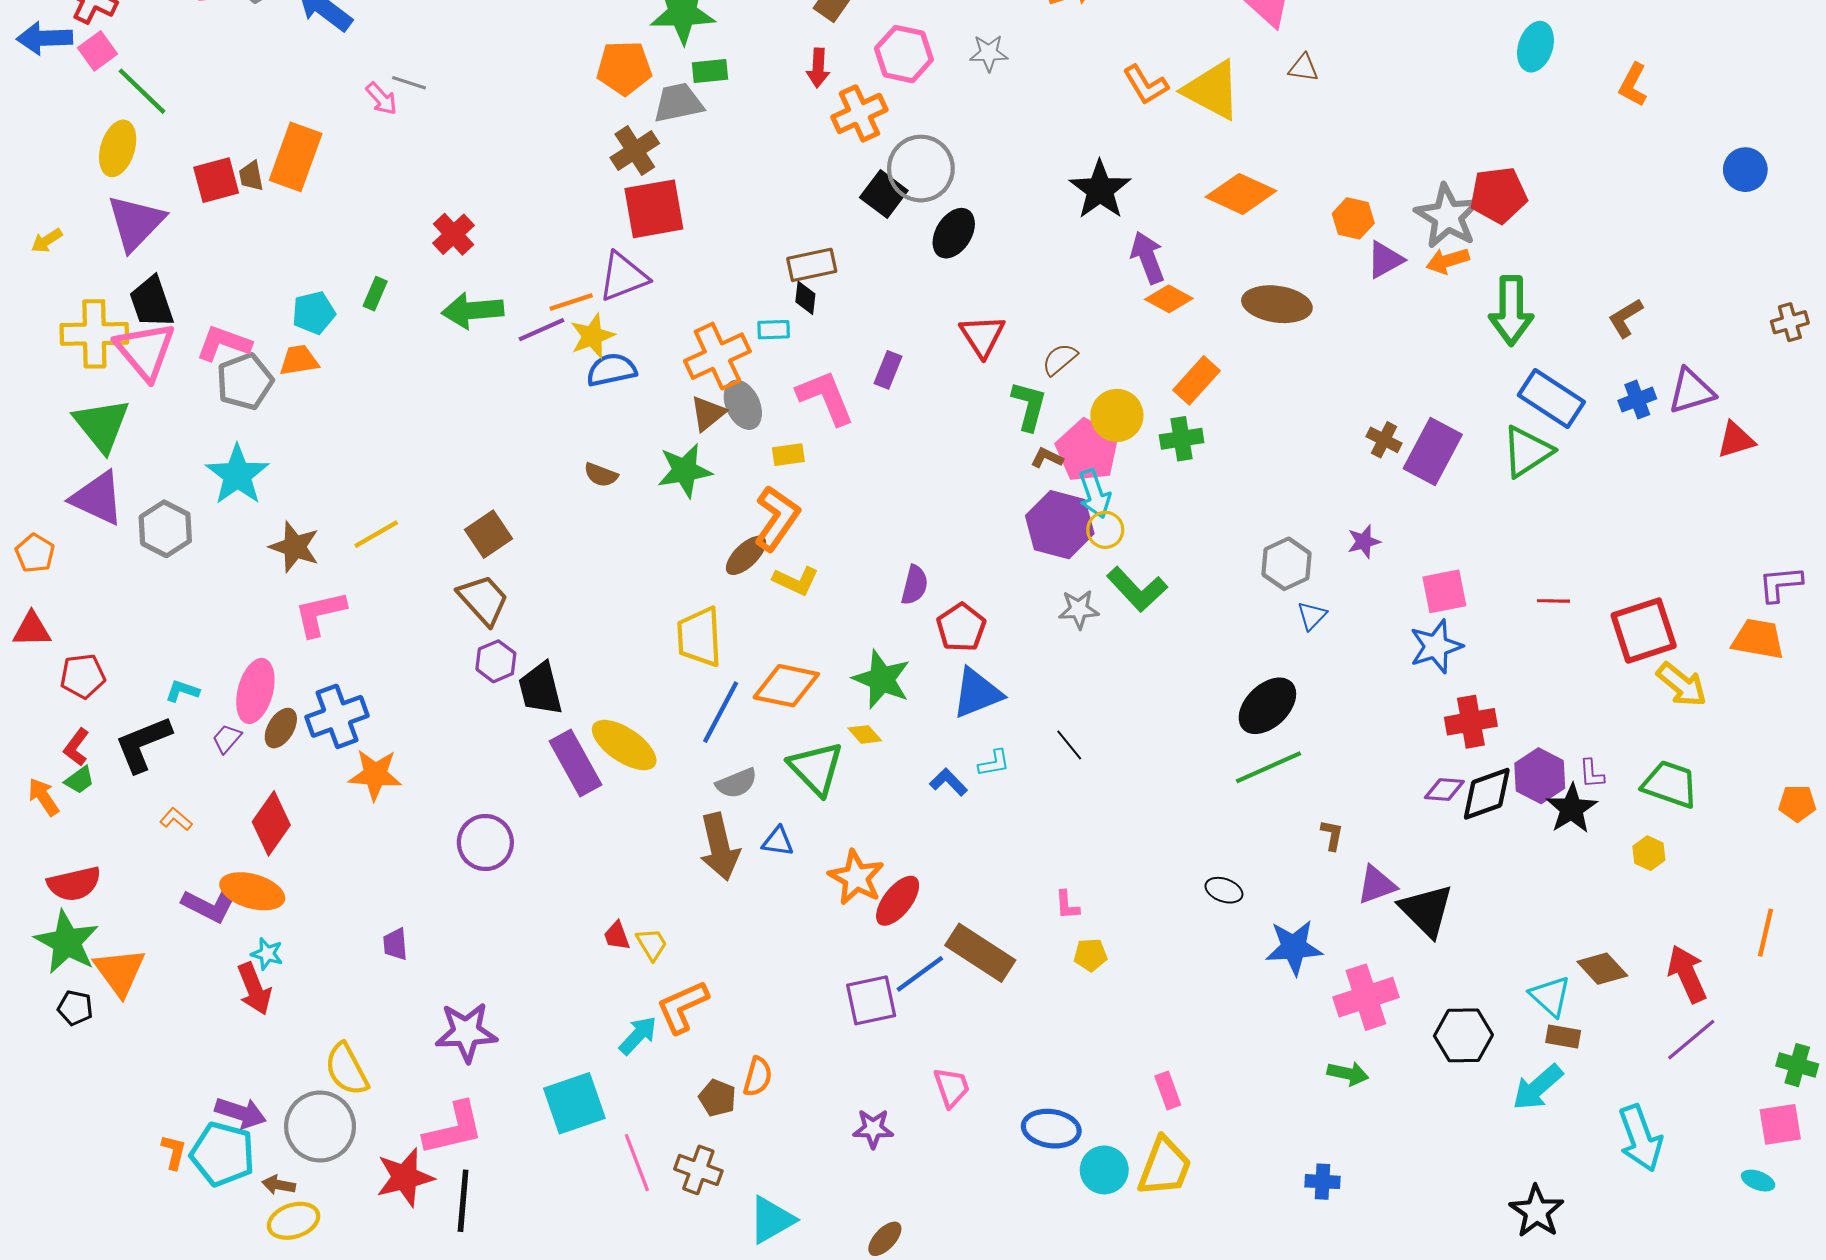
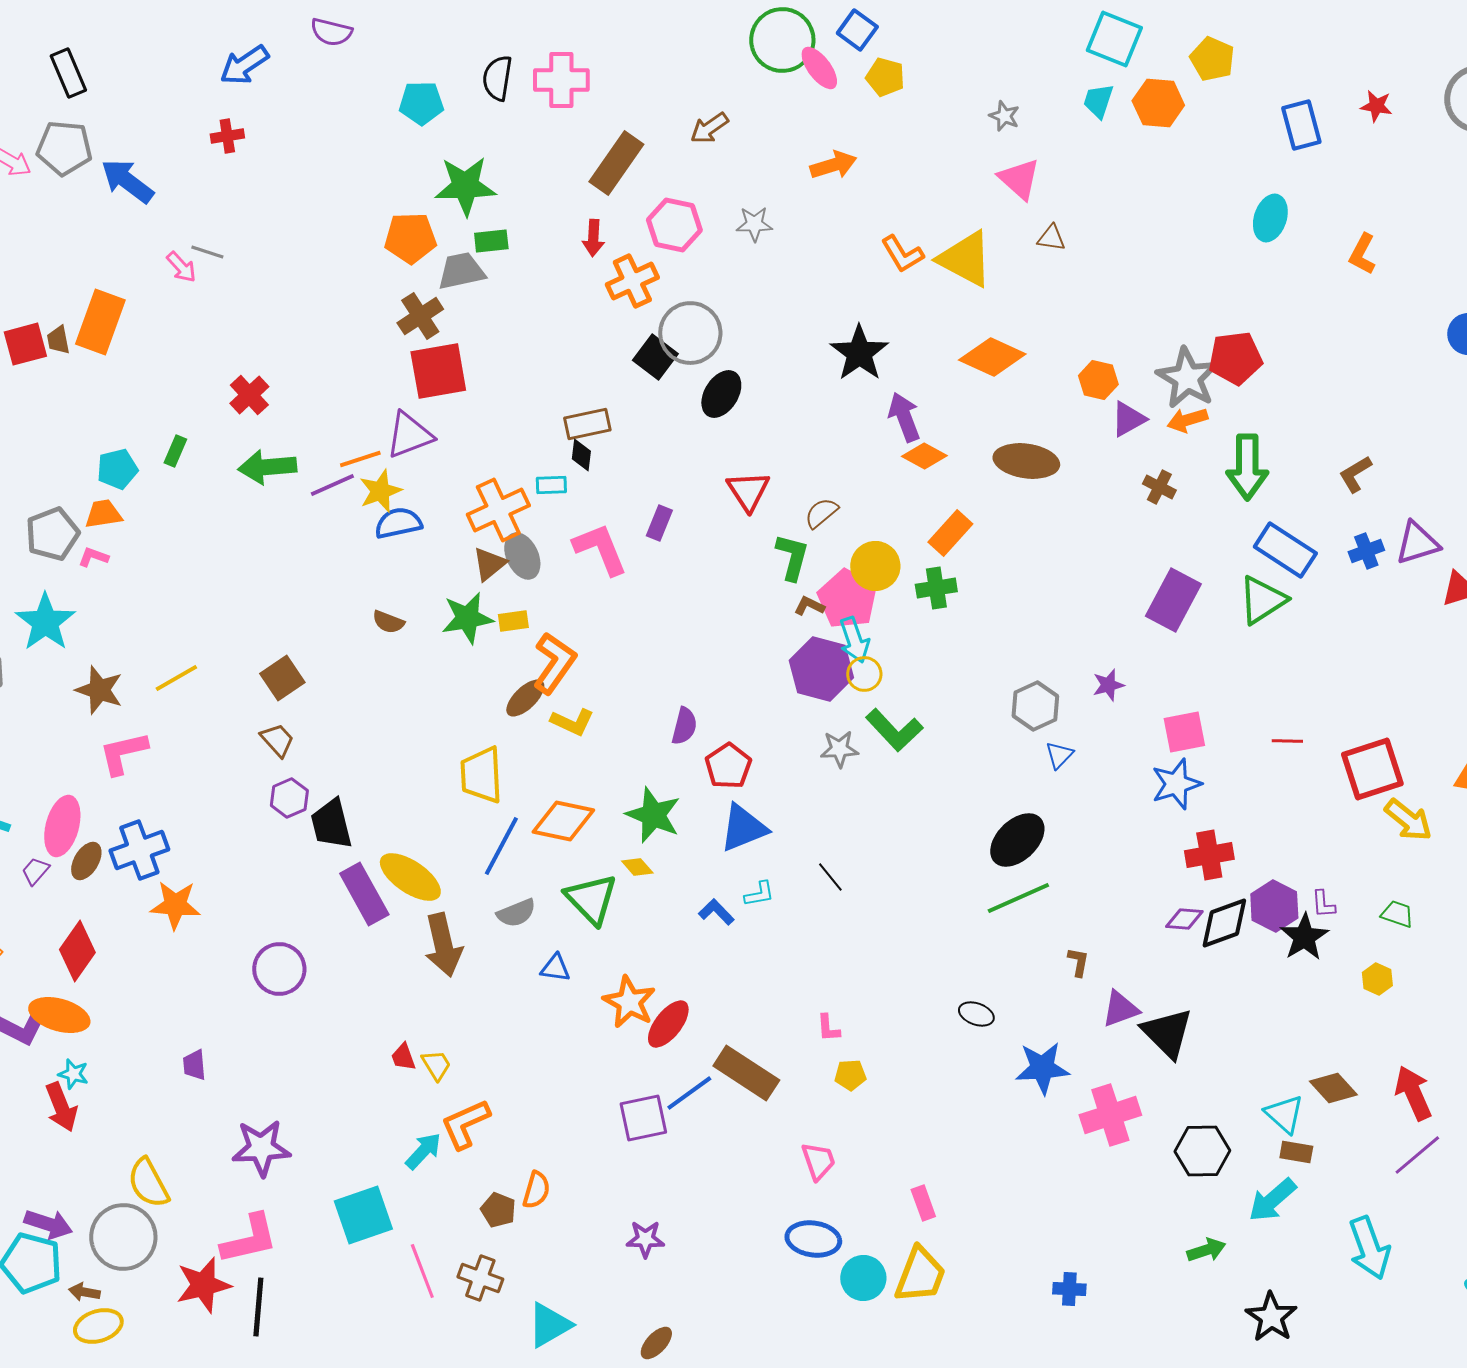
pink L-shape: (224, 343) -> (93, 557), moved, size x0.6
brown cross: (1384, 440) -> (1159, 487), moved
yellow rectangle: (788, 455) -> (513, 621), moved
brown trapezoid: (483, 600) -> (277, 740), size x0.7
green trapezoid: (1670, 784) -> (1397, 914), size x0.6
brown arrow: (720, 847) -> (443, 945), moved
green arrow: (1348, 1074) -> (1206, 1250), moved, turned -30
pink trapezoid: (952, 1087) -> (818, 1161), moved

